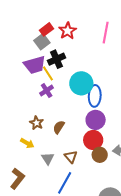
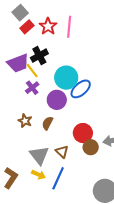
pink line: (106, 33) -> (69, 27), moved
gray square: (42, 42) -> (20, 13), moved
blue ellipse: (95, 96) -> (81, 89), turned 50
purple circle: (96, 120) -> (57, 100), moved
yellow arrow: (27, 143) -> (38, 175), moved
gray triangle: (48, 159) -> (39, 155), size x1.5

